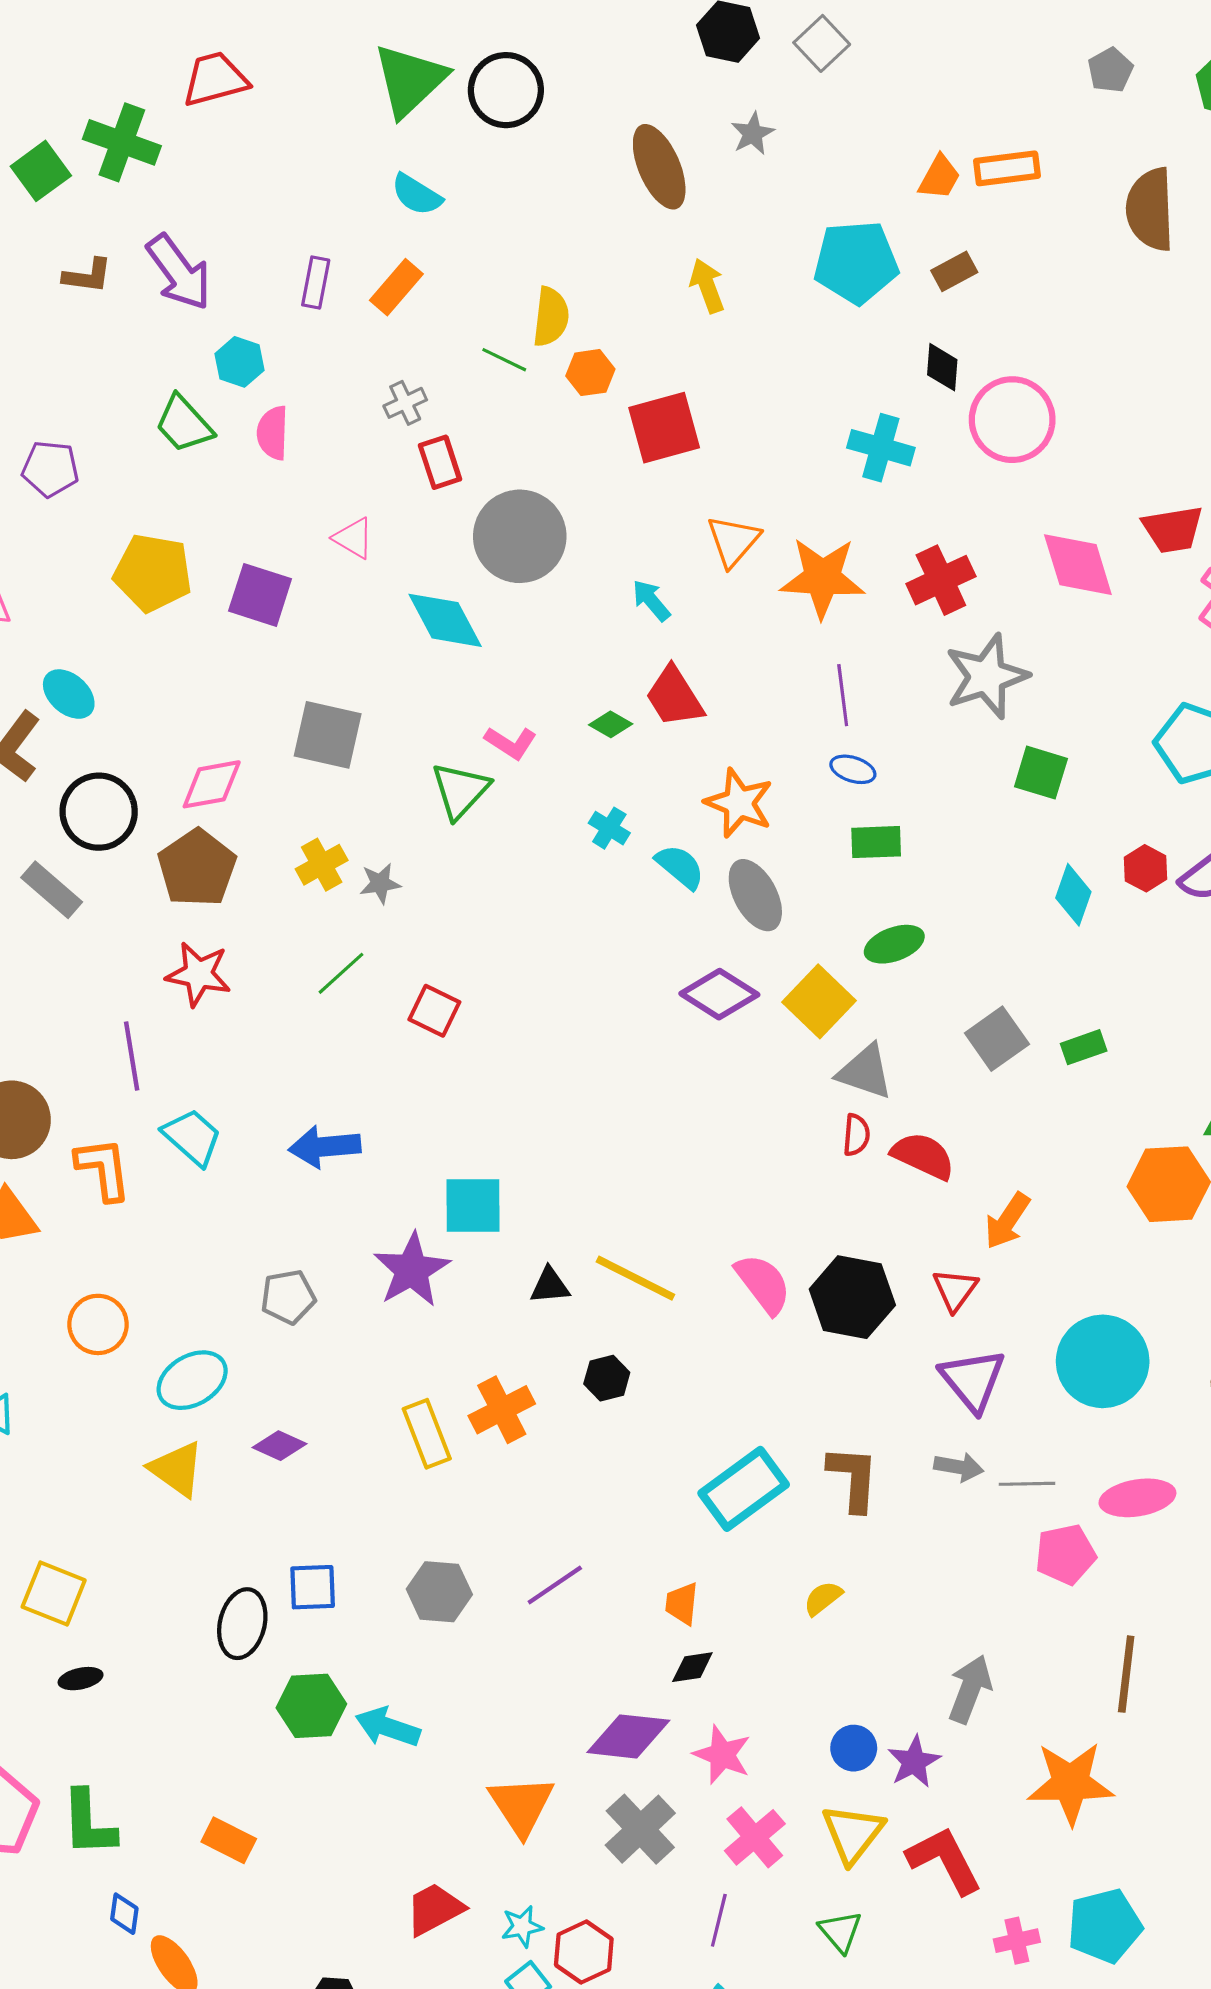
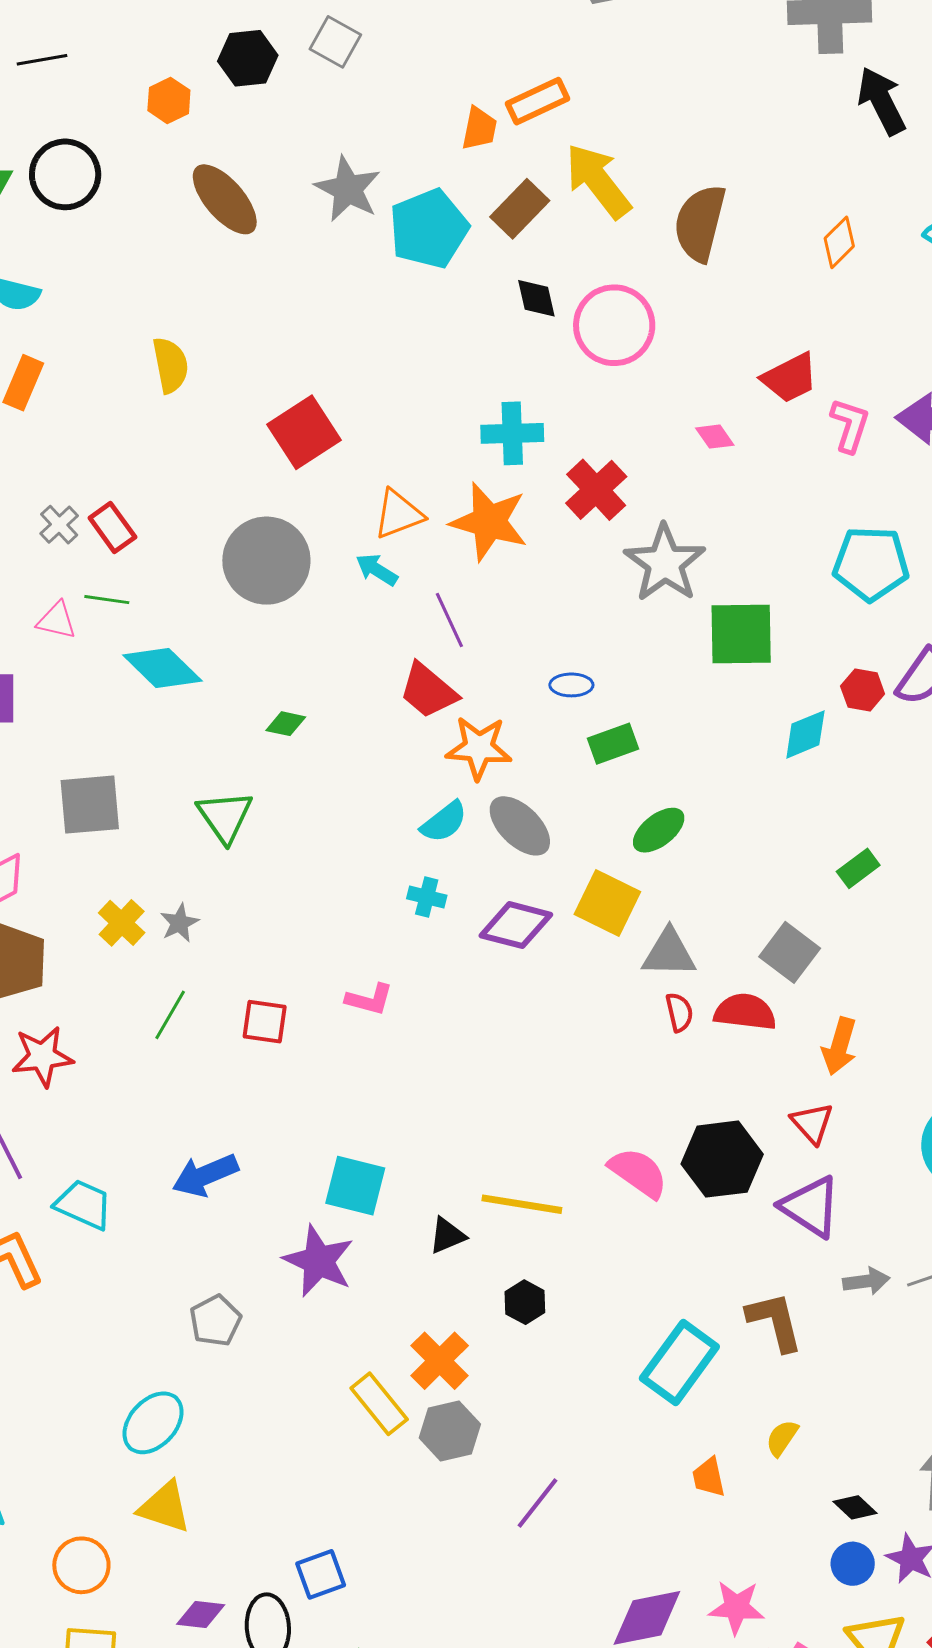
gray star: (753, 134) -> (348, 189), moved, size x1.6
brown semicircle: (1150, 209) -> (700, 223), moved, turned 34
brown rectangle: (954, 271) -> (520, 209), size x1.4
yellow arrow: (707, 286) -> (598, 181), moved, size x1.6
green line: (504, 360) -> (107, 600), moved
orange hexagon: (590, 373) -> (169, 100), moved
gray cross: (405, 403) -> (59, 525), moved
cyan cross: (881, 448) -> (512, 433), moved
gray circle: (520, 536) -> (266, 561), moved
orange triangle: (733, 541) -> (398, 514), turned 46
pink diamond: (1078, 565) -> (715, 437), size x0.5
orange star: (822, 578) -> (489, 522), turned 30
cyan arrow: (651, 600) -> (377, 570), moved
purple line: (843, 695) -> (449, 620), moved
red trapezoid: (674, 697) -> (428, 691), moved
green diamond: (611, 724) -> (286, 724), moved
pink L-shape: (511, 743) -> (369, 999), moved
green square: (1041, 773) -> (741, 634), size x1.4
cyan cross: (609, 828) -> (427, 897), moved
cyan semicircle: (680, 867) -> (444, 822), turned 120
cyan diamond: (1073, 895) -> (805, 734), turned 66
gray square: (997, 1039) -> (790, 952), moved
cyan square: (473, 1206) -> (355, 1186), turned 32
orange circle: (98, 1324) -> (81, 1565), moved
purple triangle: (973, 1380) -> (811, 1207), moved
purple diamond: (280, 1446) -> (201, 1615), moved
gray hexagon: (439, 1592) -> (450, 1431), moved
orange trapezoid: (682, 1604) -> (709, 1477), moved
black diamond: (692, 1667) -> (855, 1507), moved, turned 69

